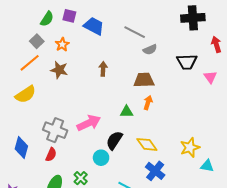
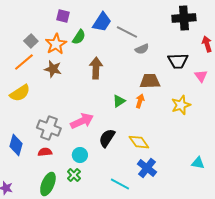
green semicircle: (47, 19) -> (79, 37), moved
blue trapezoid: (94, 26) -> (102, 22), moved, turned 95
orange star: (62, 44) -> (56, 44), size x1.5
brown arrow: (103, 69) -> (96, 68), size x1.5
brown trapezoid: (144, 80) -> (150, 81), moved
green triangle: (127, 112) -> (119, 101), moved, turned -32
yellow star: (190, 147) -> (181, 105), moved
red semicircle: (51, 155) -> (45, 152), turned -120
cyan circle: (101, 158) -> (80, 155), moved

